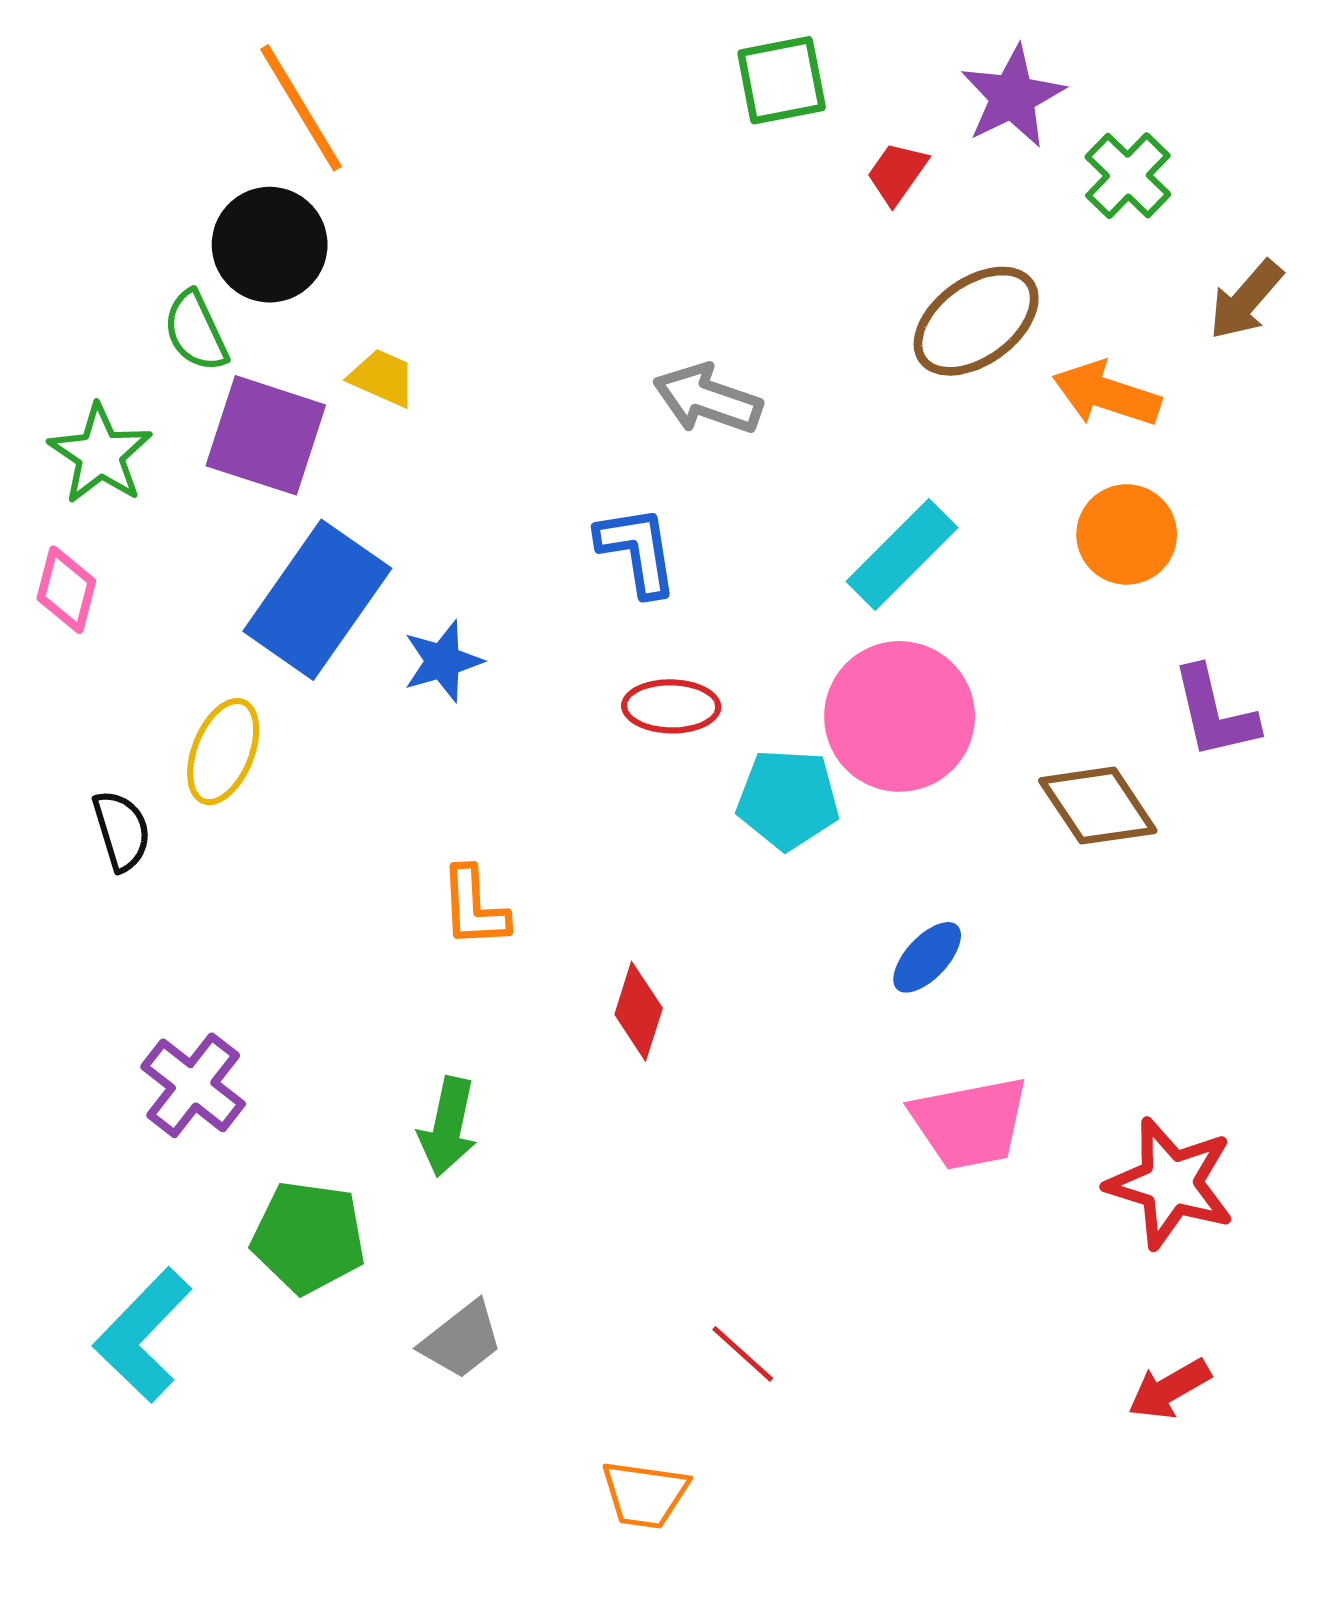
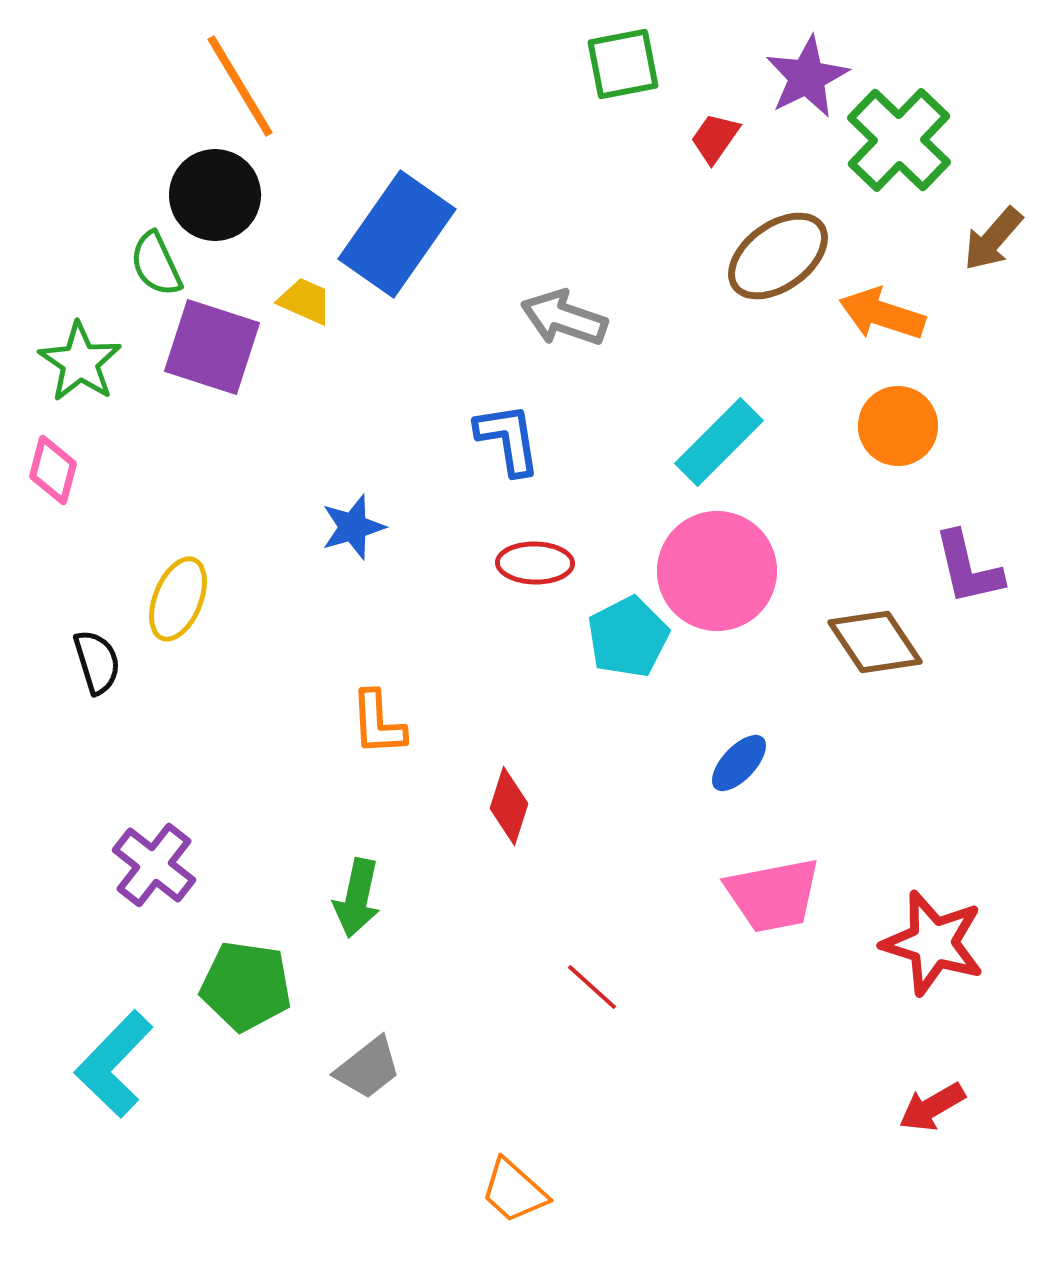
green cross: (1128, 176) -> (899, 140), size x1.5
blue rectangle: (317, 600) -> (397, 234), moved
cyan pentagon: (788, 799) -> (628, 637), turned -30
red line: (743, 1354) -> (592, 987), moved
orange trapezoid: (645, 1494) -> (514, 1191), turned 34

